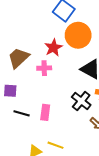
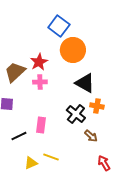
red star: (53, 48) -> (39, 62), moved
black line: (22, 113) -> (19, 136), moved, turned -42

